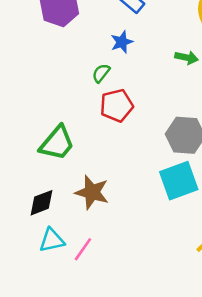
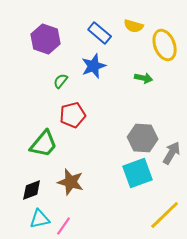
blue star: (122, 42) -> (94, 66), size x1.4
green semicircle: (101, 73) -> (61, 81), moved
red pentagon: (117, 105) -> (73, 115), moved

